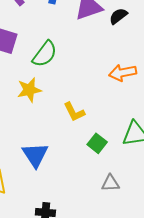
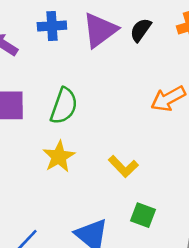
green square: (97, 143) -> (143, 215), moved

